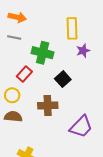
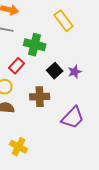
yellow rectangle: (72, 28) -> (64, 21), turned -35
purple star: (83, 51) -> (75, 72), moved

